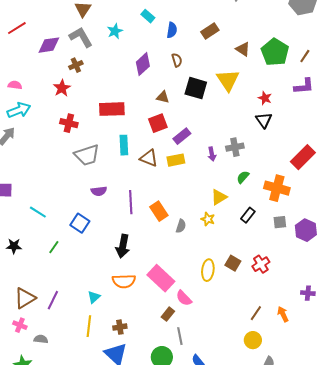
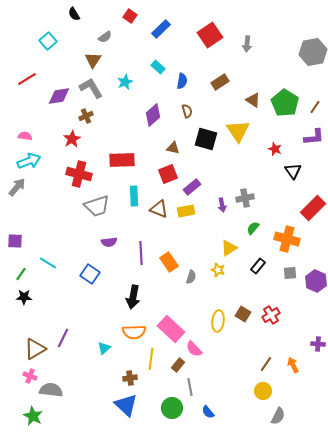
black triangle: (264, 120) -> (293, 171), moved
red cross: (69, 123) -> (79, 174), size x1.4
green line: (54, 247) -> (21, 274), moved
purple line: (53, 300) -> (63, 338), moved
yellow line: (89, 326) -> (151, 359), moved
gray semicircle: (41, 339) -> (51, 390), size x1.6

